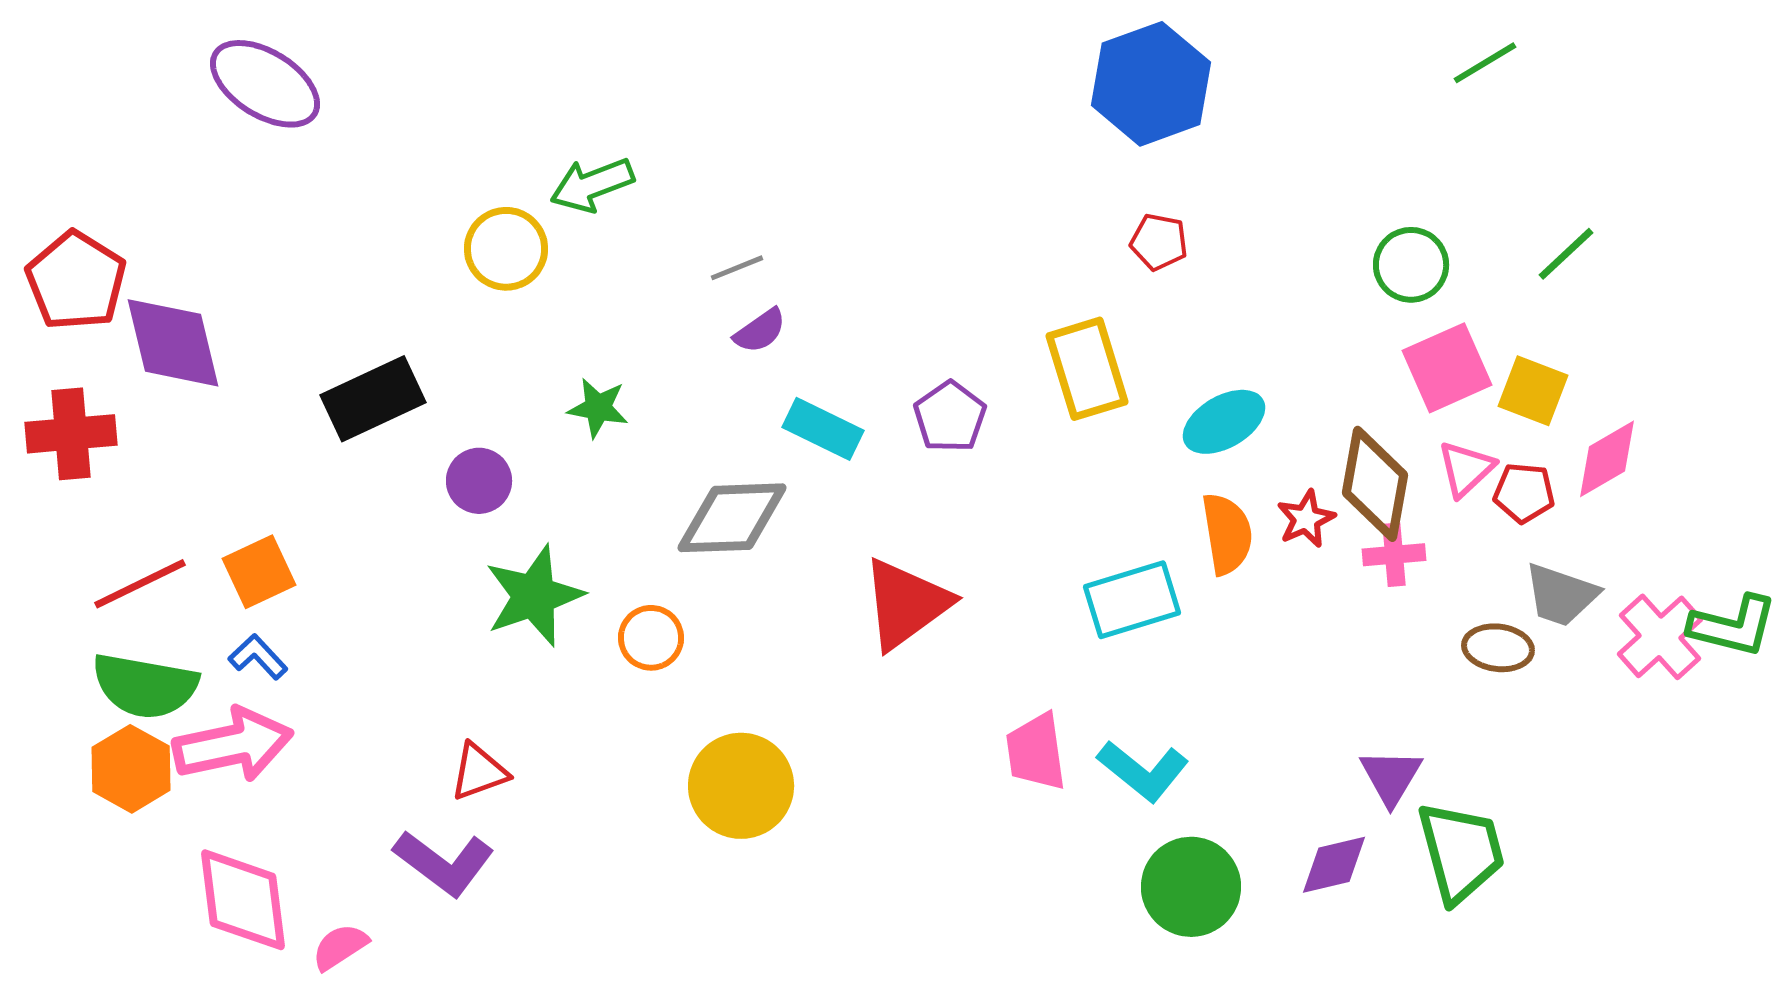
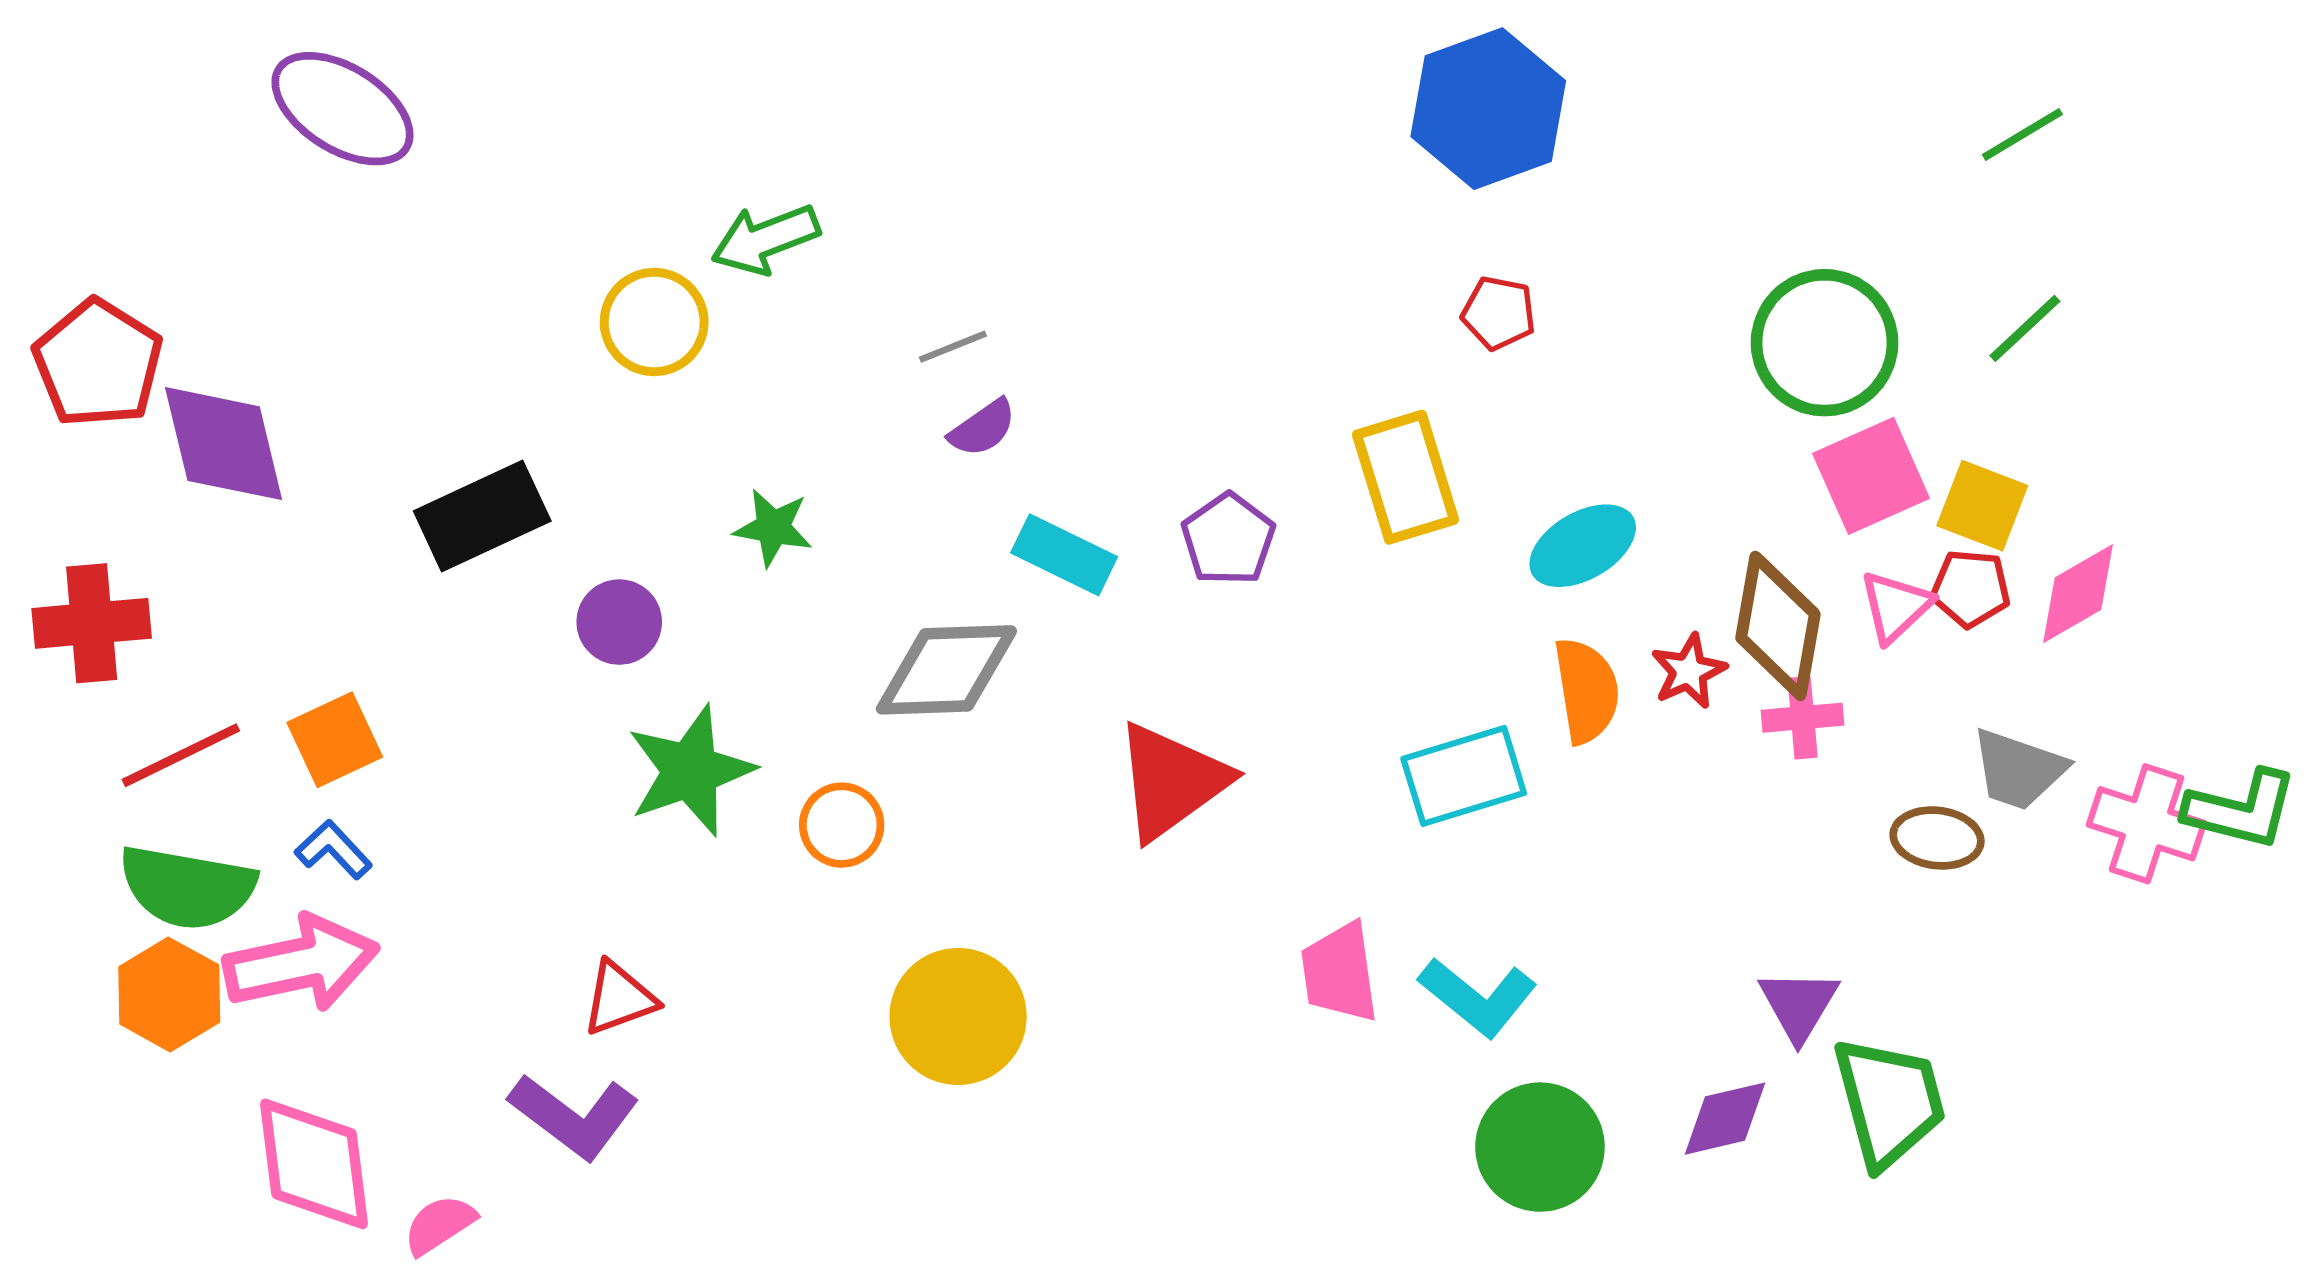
green line: (1485, 63) -> (2022, 134), moved
green circle: (1411, 265) -> (1824, 343), size x1.5
red cross: (71, 434) -> (92, 623), moved
red pentagon: (1524, 493) -> (1971, 588), moved
pink cross: (1660, 637) -> (2147, 824), turned -30

